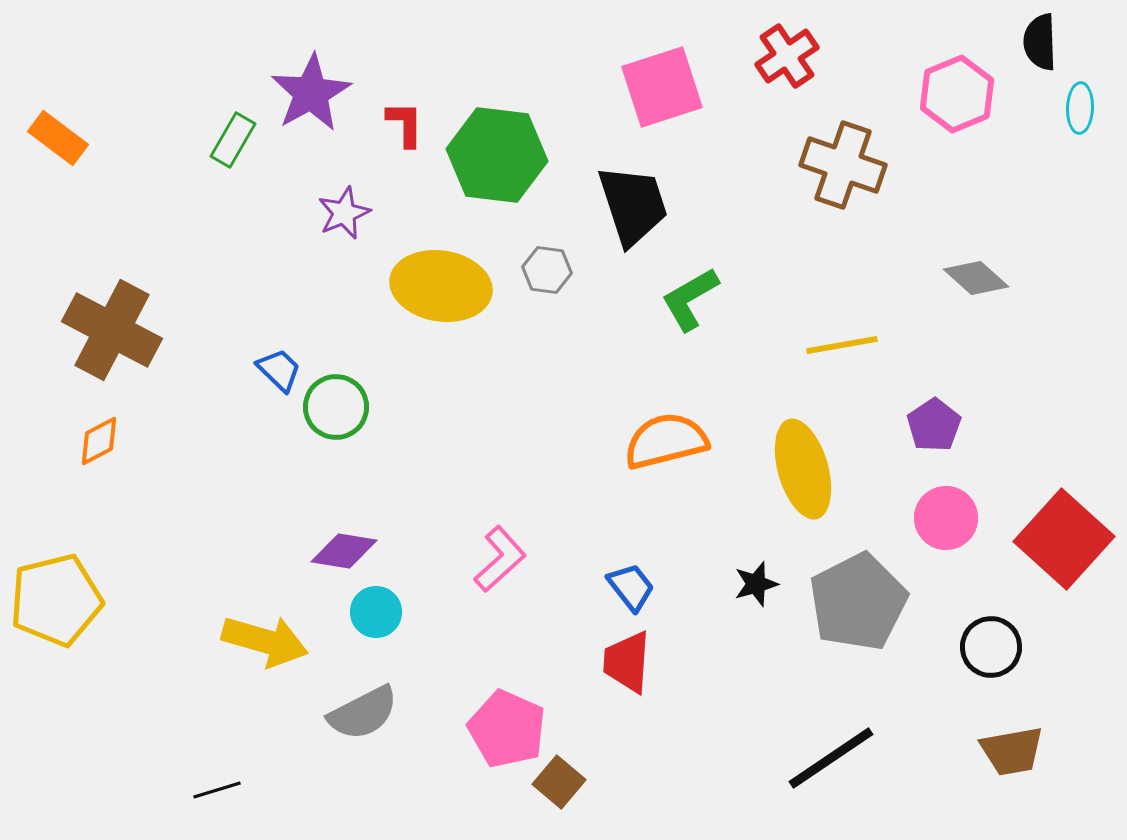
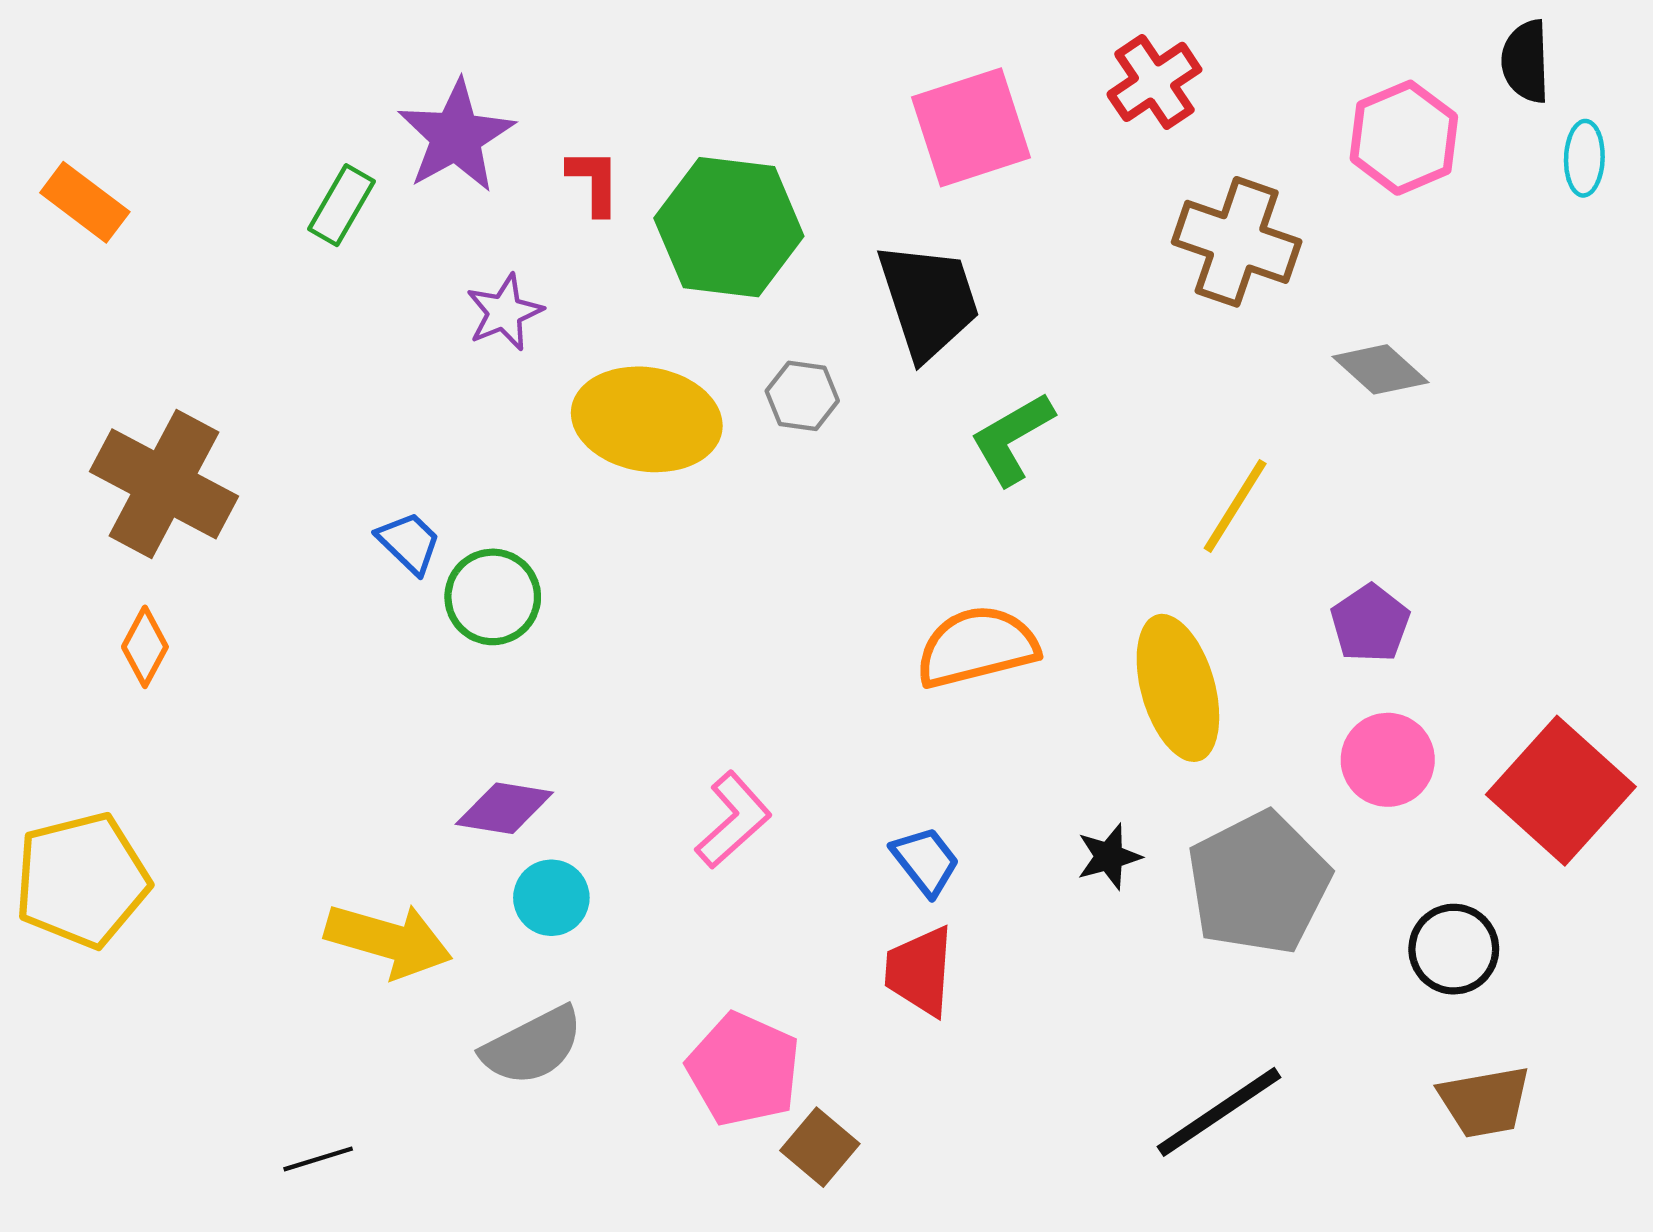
gray diamond: (976, 278) -> (1380, 369), moved
yellow line: (842, 345) -> (1235, 506), turned -48
orange diamond: (99, 441) -> (145, 647), turned -34

